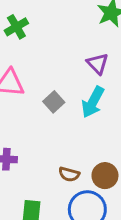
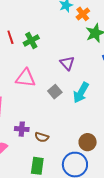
purple triangle: (97, 64) -> (67, 63), moved
brown semicircle: (69, 174) -> (42, 137), moved

